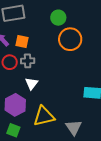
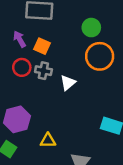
white triangle: (32, 84) -> (68, 83), moved
yellow triangle: (44, 116) -> (48, 141), size x0.6

